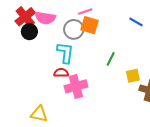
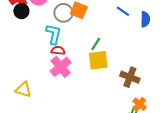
red semicircle: (61, 73) -> (58, 51), moved
yellow square: (133, 76) -> (98, 60), moved, size x1.5
pink cross: (76, 86) -> (61, 67), turned -30

